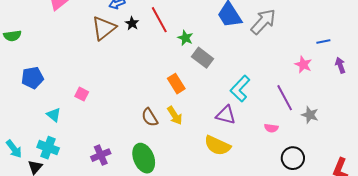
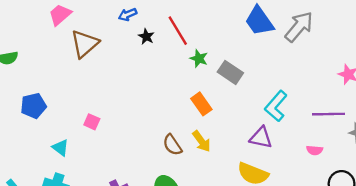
brown triangle: (104, 28) -> (85, 44), moved
green star: (185, 38) -> (199, 59), moved
purple line: (285, 98) -> (328, 114), turned -60

